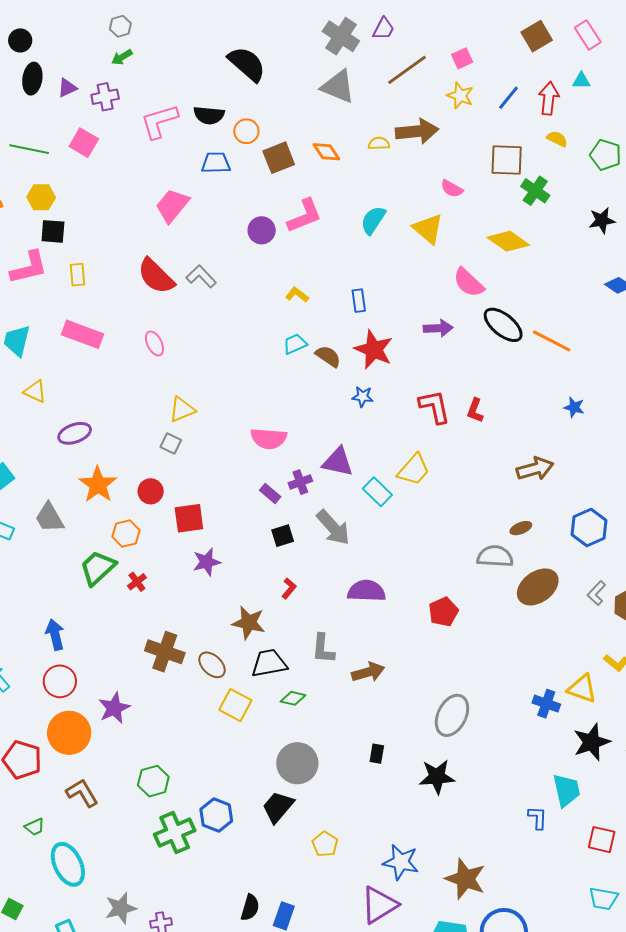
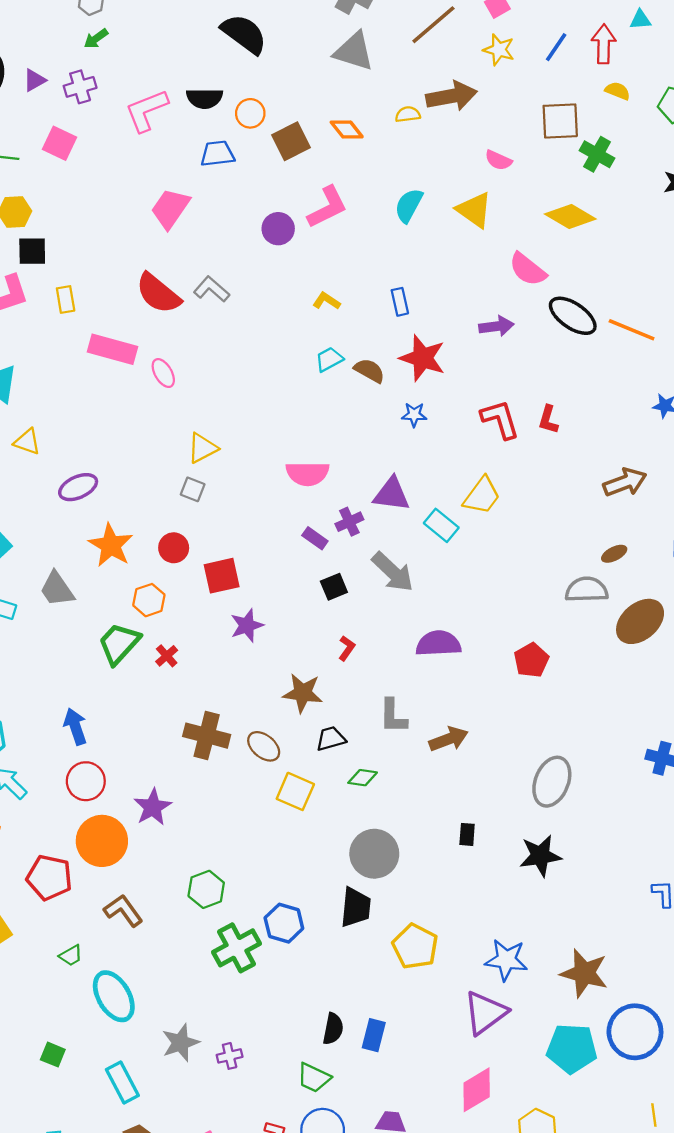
pink rectangle: (82, 334) -> (112, 349), moved
black trapezoid: (269, 663) -> (331, 739), size x0.7
black trapezoid: (278, 807) -> (356, 907), turned 150
yellow pentagon: (325, 844) -> (415, 946), size x1.5

